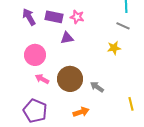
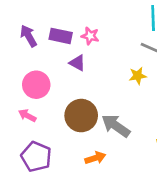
purple triangle: (67, 38) -> (77, 63), turned 40
pink arrow: (42, 79) -> (27, 116), moved
gray arrow: (97, 87) -> (116, 126), size x1.6

